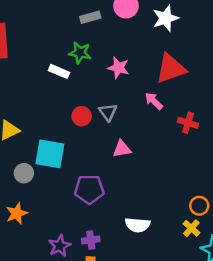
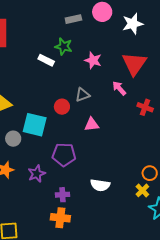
red triangle: (171, 69) -> (134, 64), turned -40
gray triangle: (108, 112) -> (82, 95), turned 42
red circle: (82, 116) -> (62, 107), moved
purple star: (60, 246) -> (37, 174), moved

